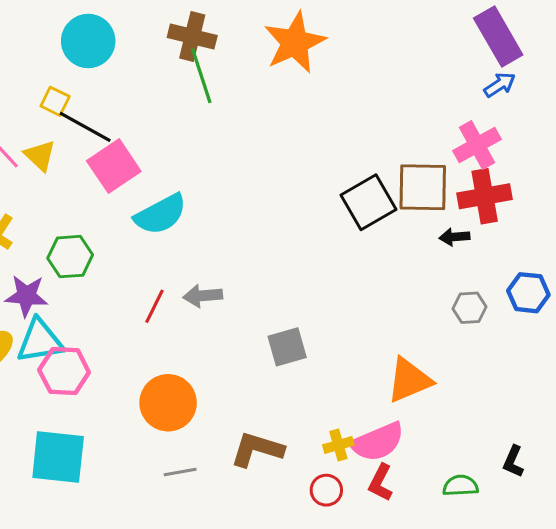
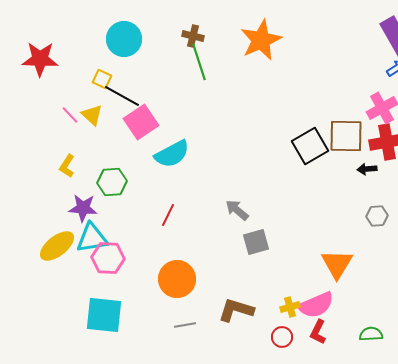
brown cross: (192, 36) -> (193, 36), size x0.7
gray arrow: (203, 296) -> (237, 210), moved, turned 45
orange triangle: (409, 380) -> (337, 264), turned -36

